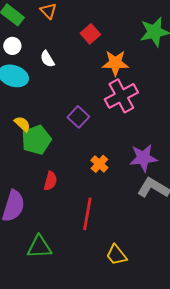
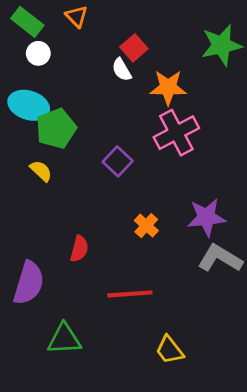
white circle: (12, 46) -> (38, 53), moved
white semicircle: (47, 59) -> (122, 70), moved
green pentagon: (36, 140) -> (56, 128), moved
red line: (87, 214) -> (130, 294), turned 76

